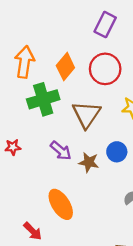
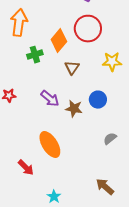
orange diamond: (65, 67) -> (59, 41), moved
green cross: (43, 99) -> (35, 55), size x0.6
brown triangle: (86, 114) -> (72, 68), size x0.6

